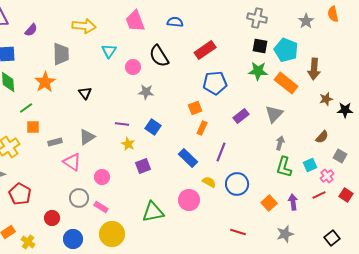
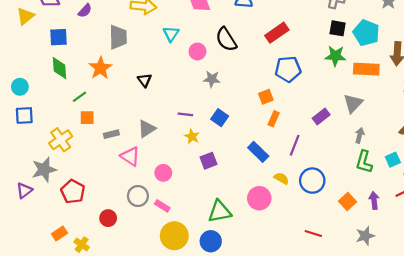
orange rectangle: (286, 83) -> (366, 69), turned -35
purple rectangle: (241, 116) -> (321, 117), moved
blue circle: (73, 239) -> (211, 241), moved

